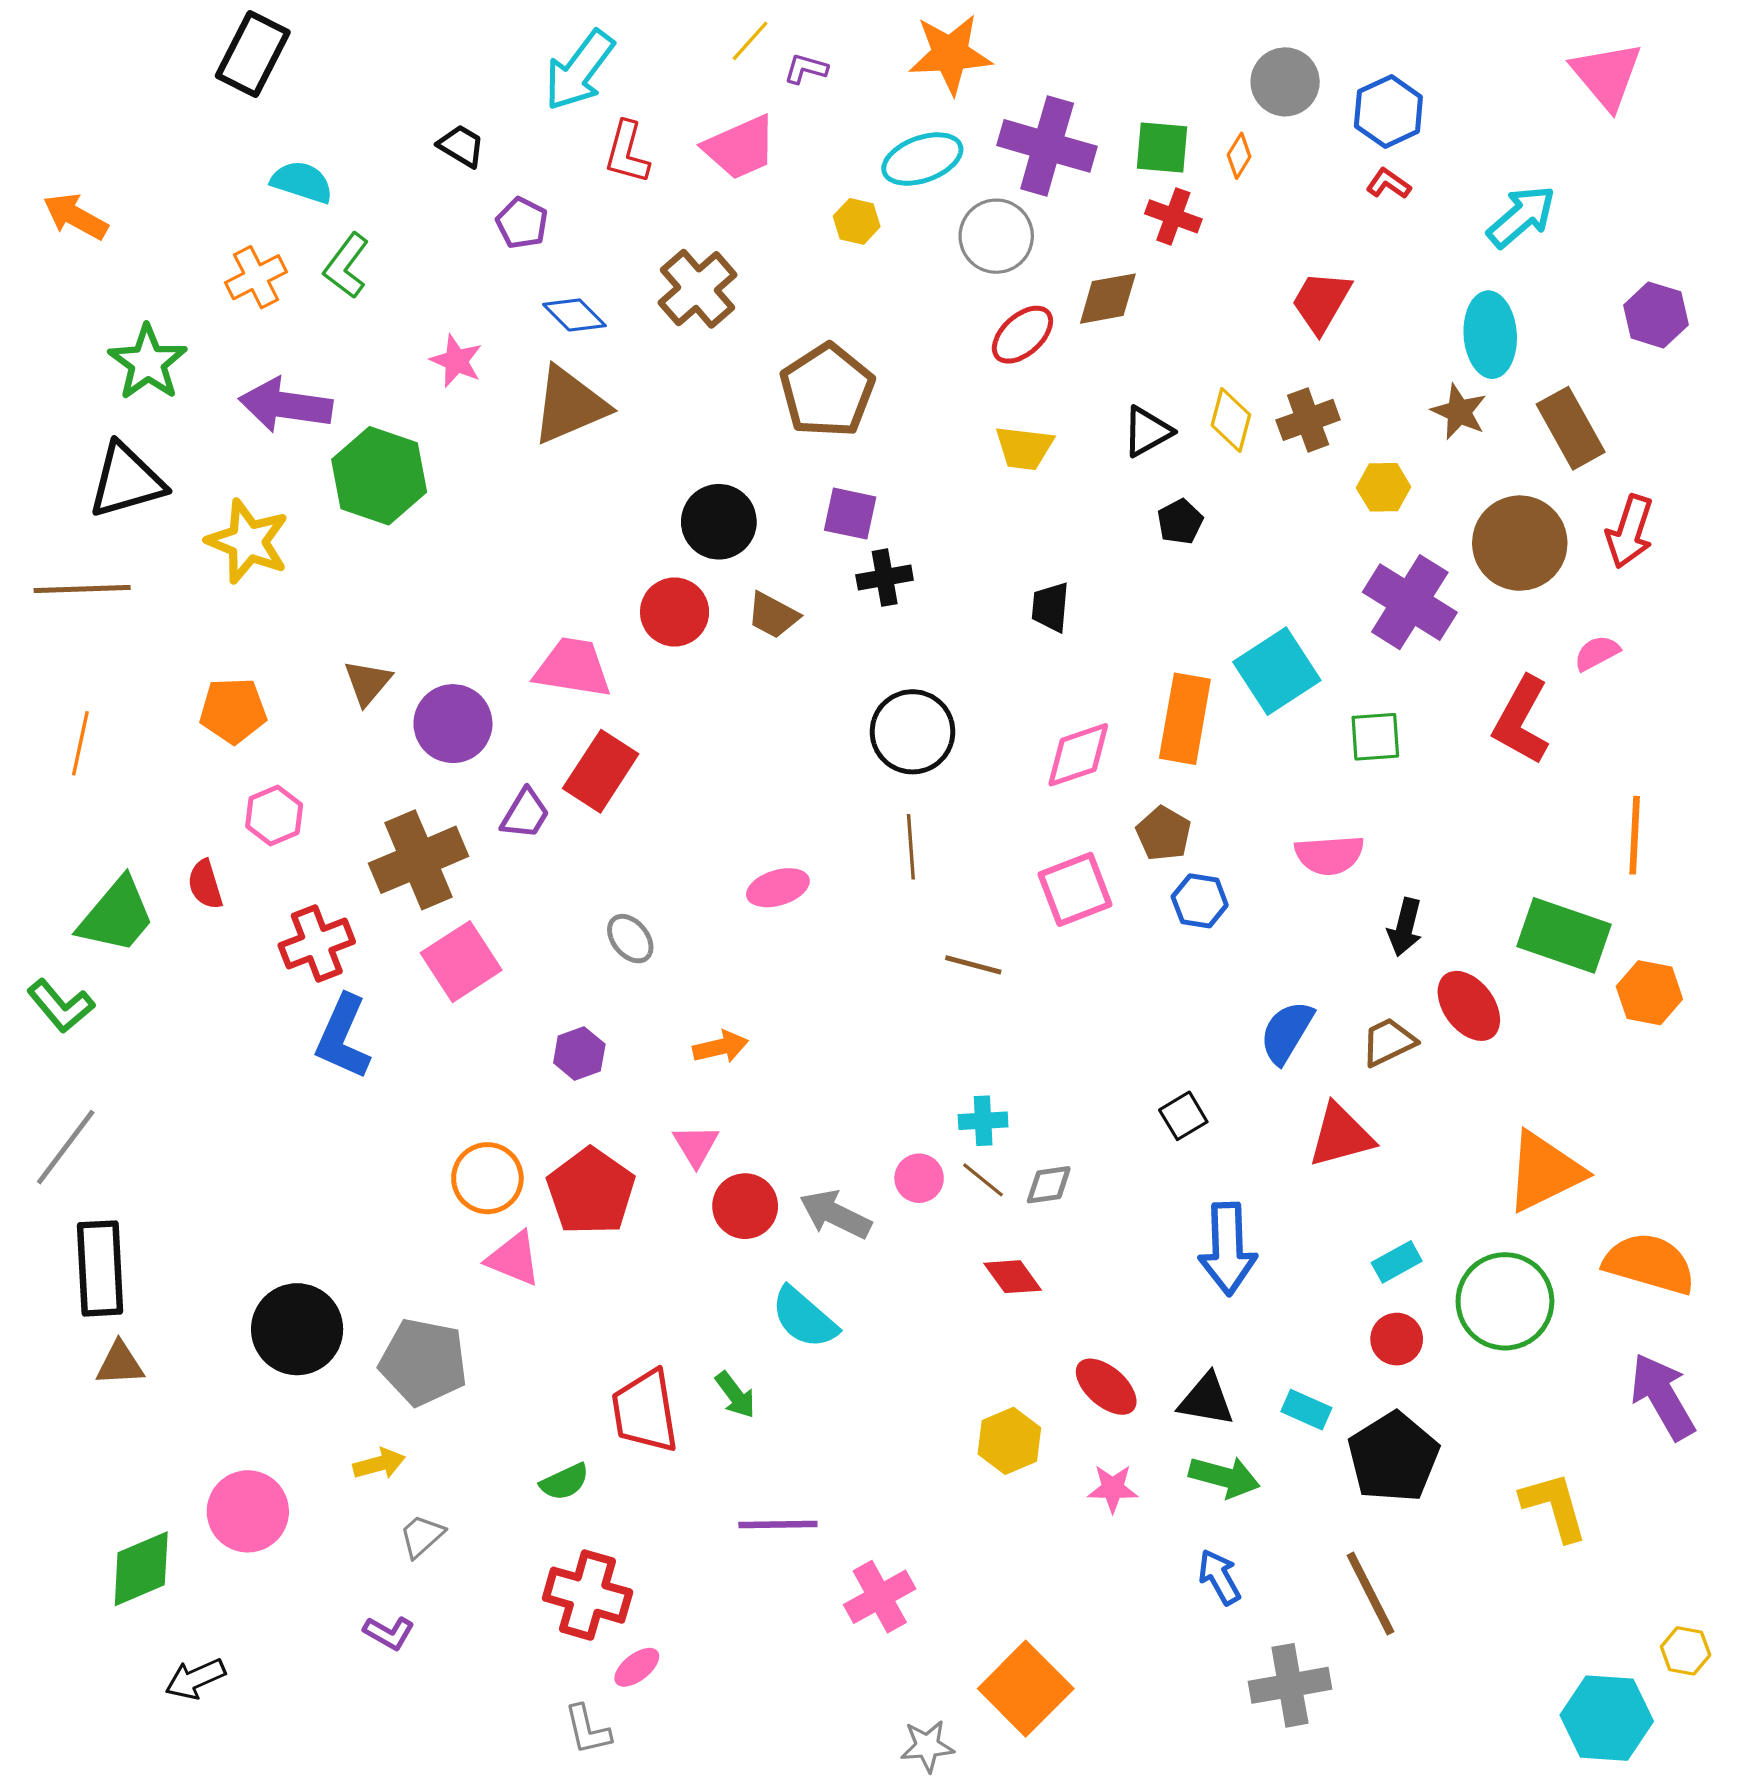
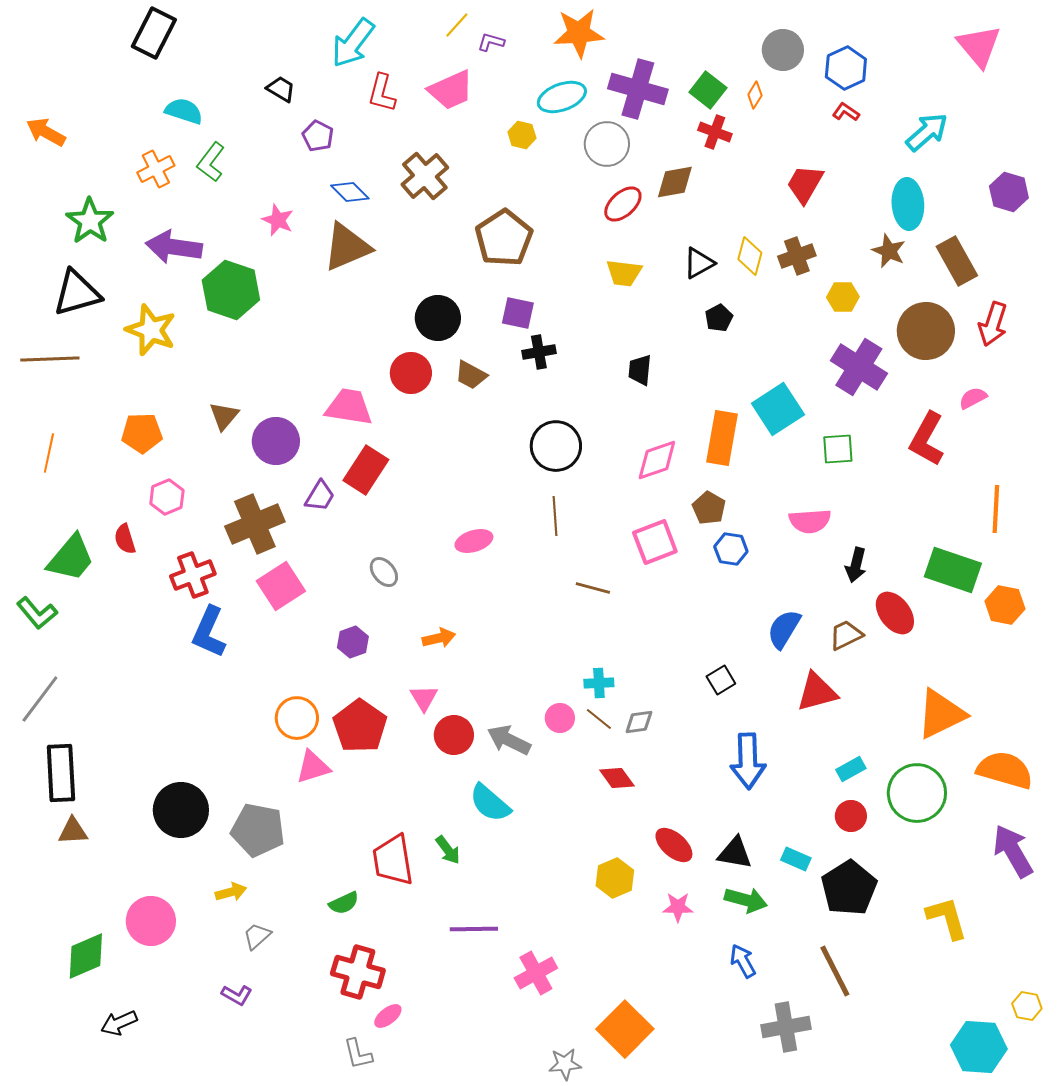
green square: (1162, 148) -> (708, 90), turned 33
pink triangle: (514, 1259) -> (313, 767), turned -39

